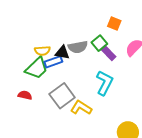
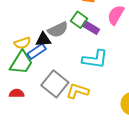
cyan L-shape: (105, 83) -> (95, 59), turned 85

